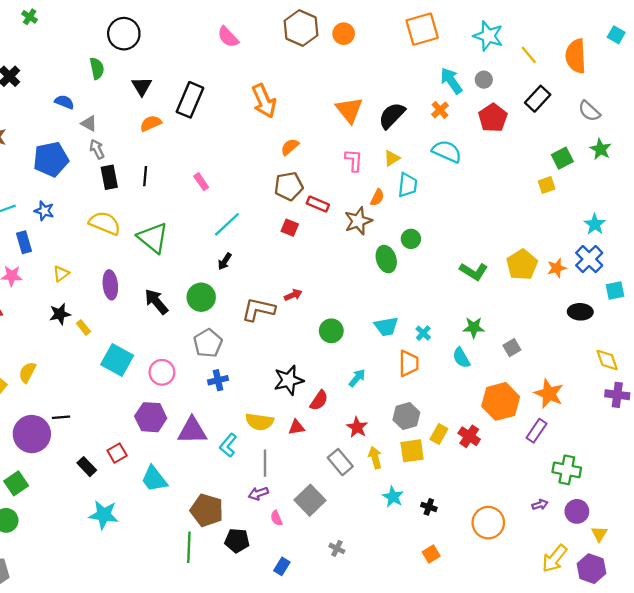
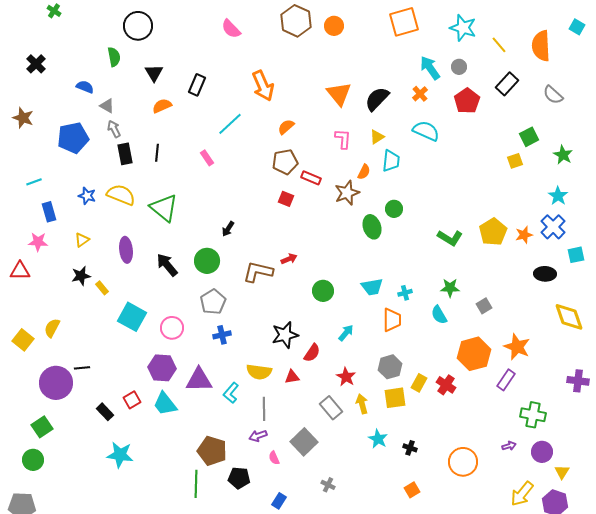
black rectangle: (190, 100) -> (197, 85), size x0.7
green star: (600, 149) -> (563, 155), moved
blue star: (44, 211) -> (87, 196), moved
cyan line: (227, 224) -> (230, 124), moved
cyan cross: (423, 333) -> (405, 293), turned 32
yellow diamond: (607, 360) -> (569, 317), size x1.4
purple cross: (617, 395) -> (578, 381), moved
cyan trapezoid: (154, 479) -> (165, 404), moved

